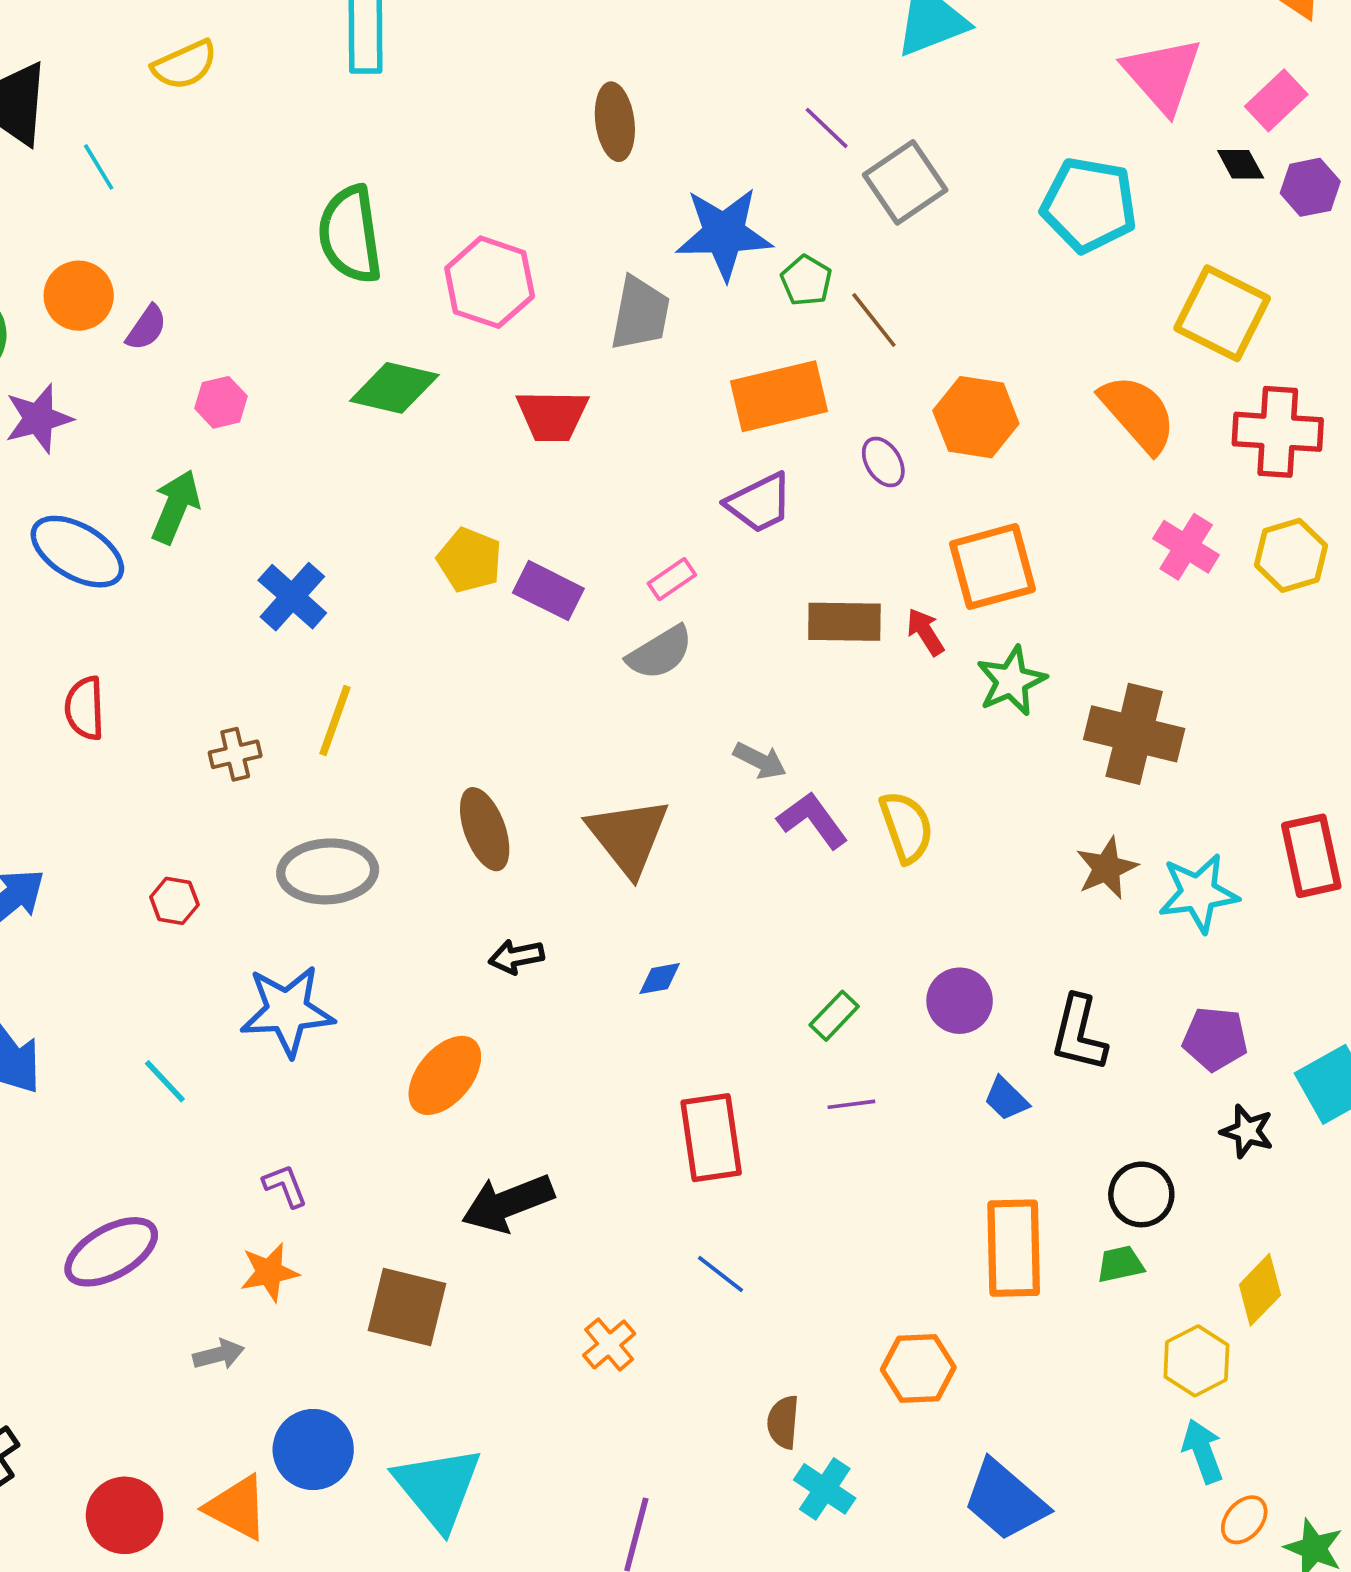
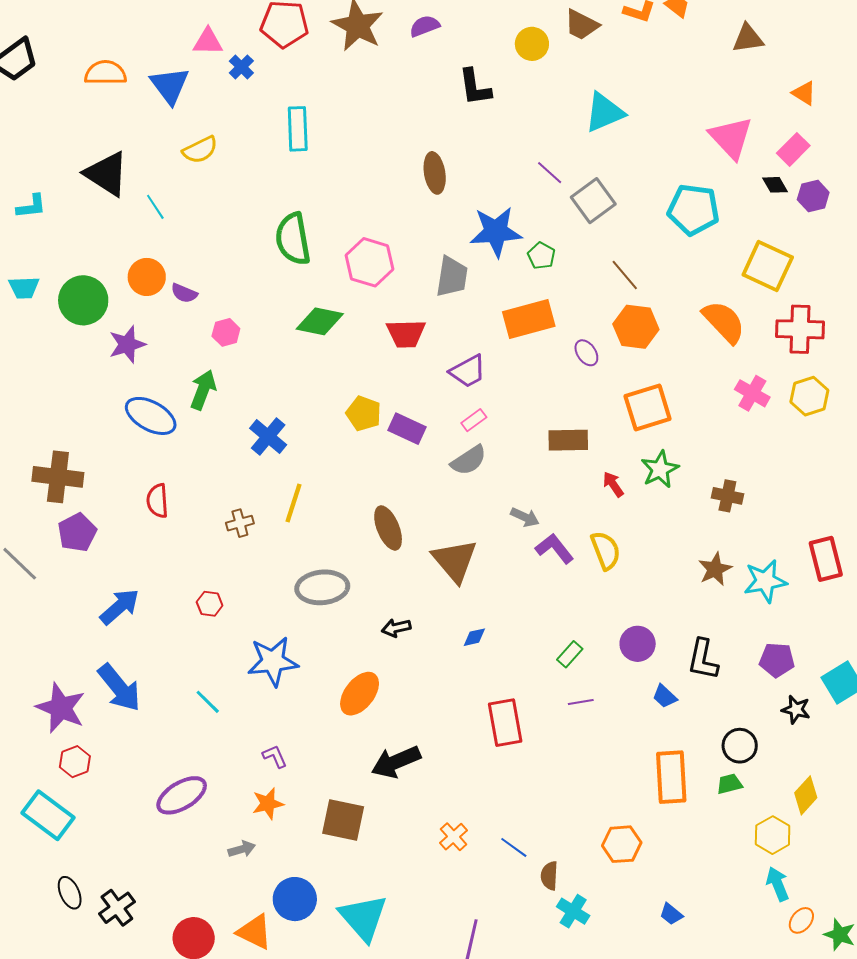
brown line: (874, 320) -> (625, 275), moved
purple semicircle: (146, 328) -> (184, 293), turned 80
purple trapezoid: (759, 503) -> (468, 371), moved
red arrow: (925, 632) -> (613, 484), moved
brown cross: (1134, 734) -> (727, 496), size x0.6
brown ellipse: (485, 829) -> (388, 528), moved
gray ellipse: (328, 871) -> (322, 587), moved
blue line: (720, 1274) -> (514, 847), moved
blue trapezoid: (1005, 1500) -> (671, 914), size x0.5

